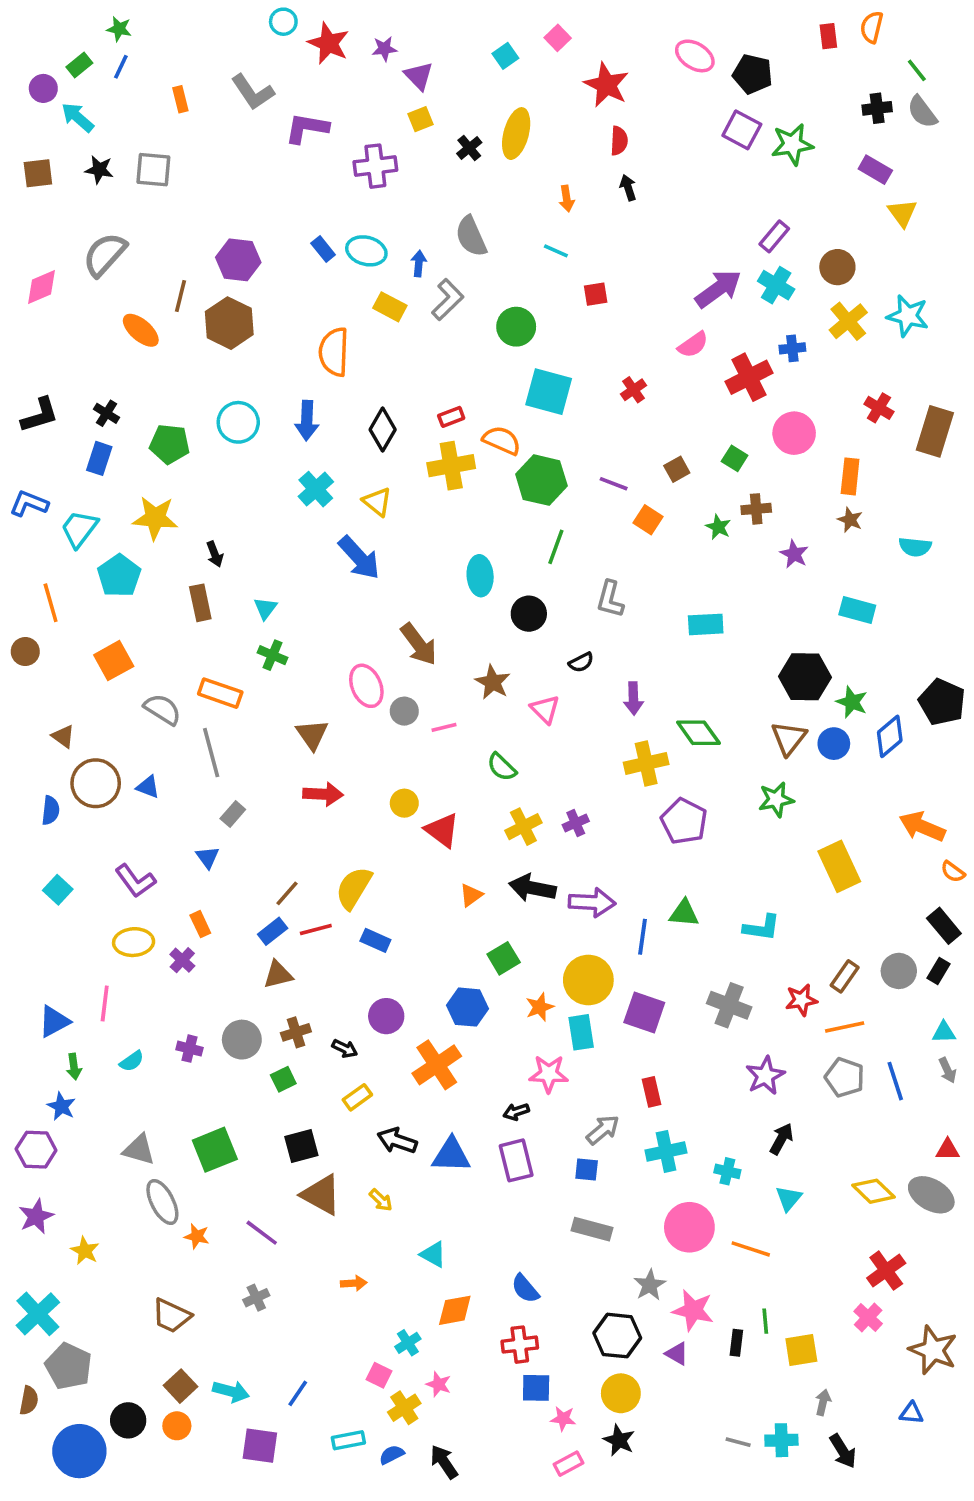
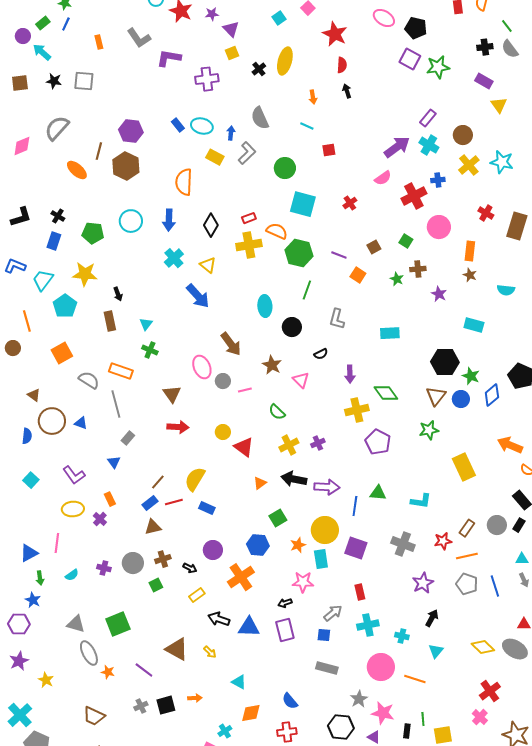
black square: (301, 1146) -> (166, 705), moved

